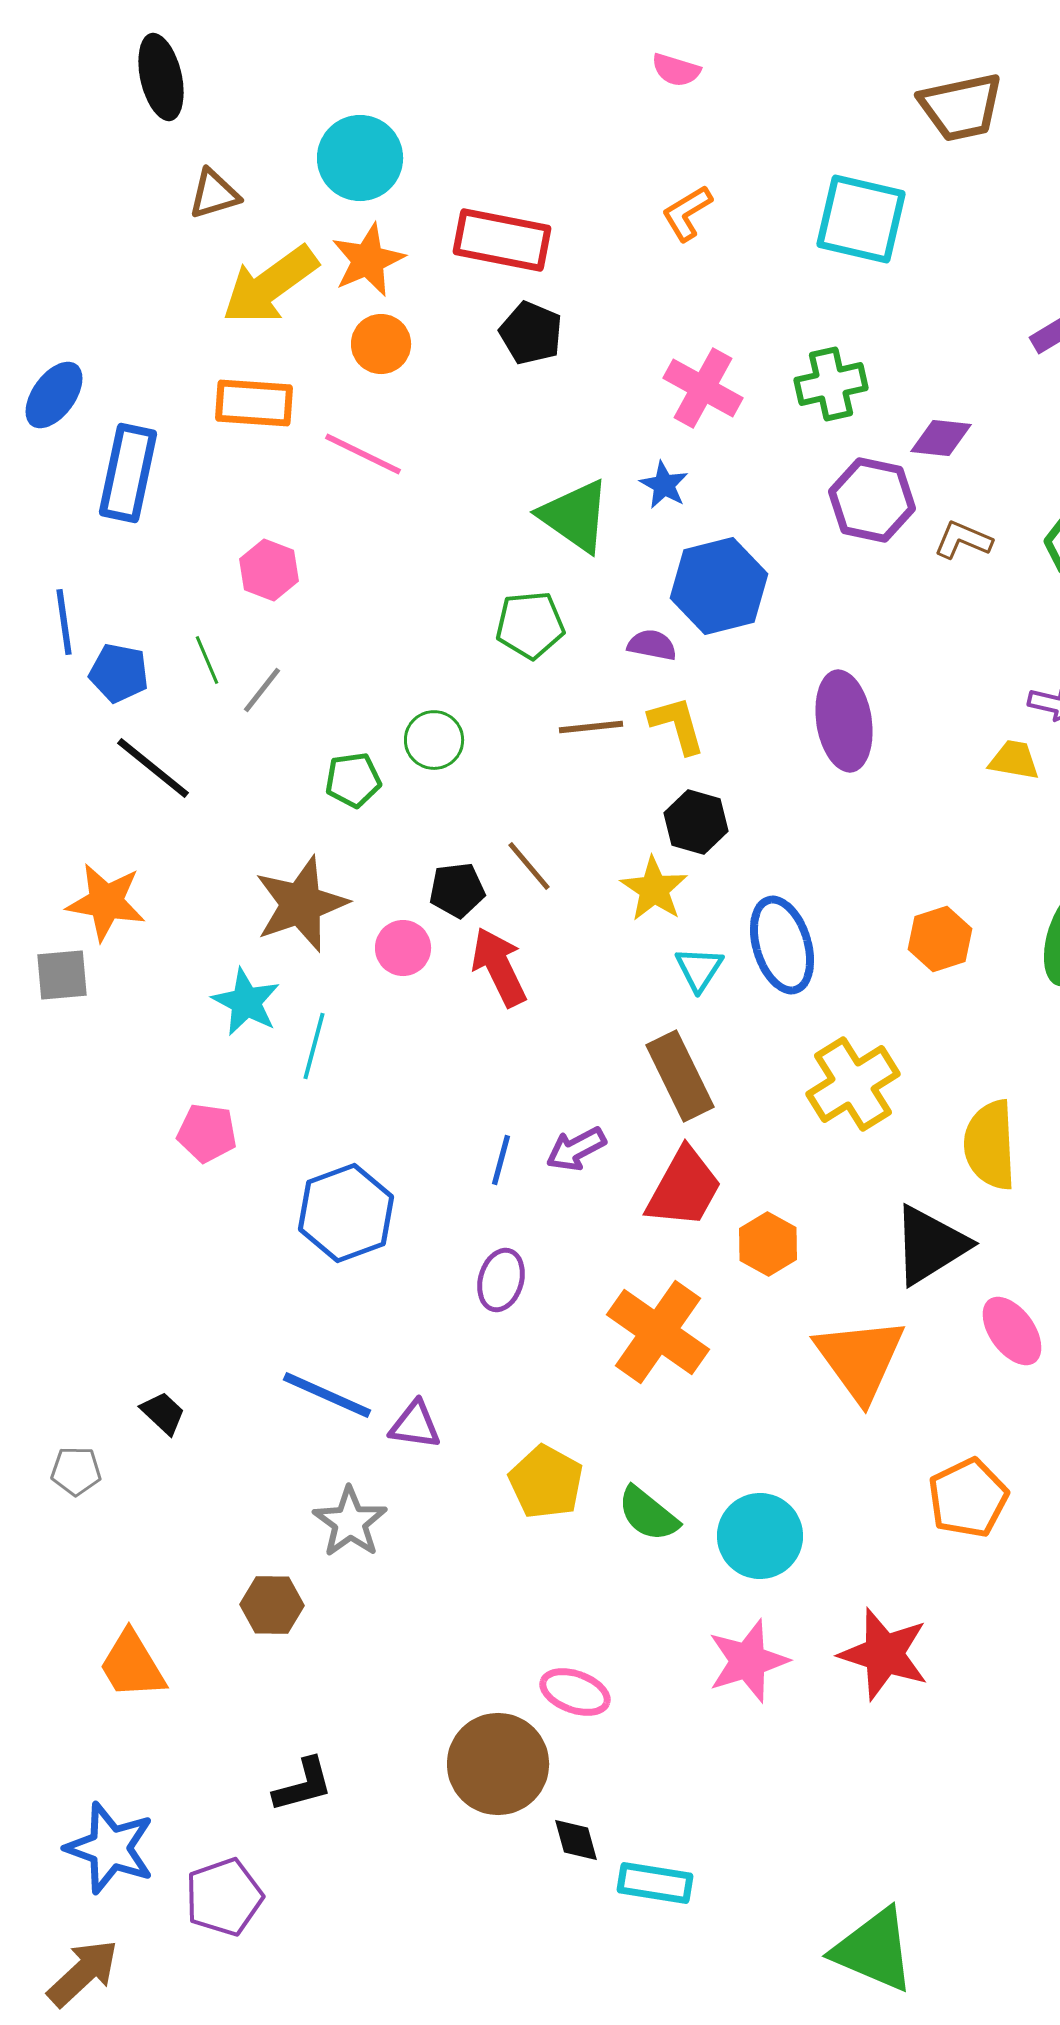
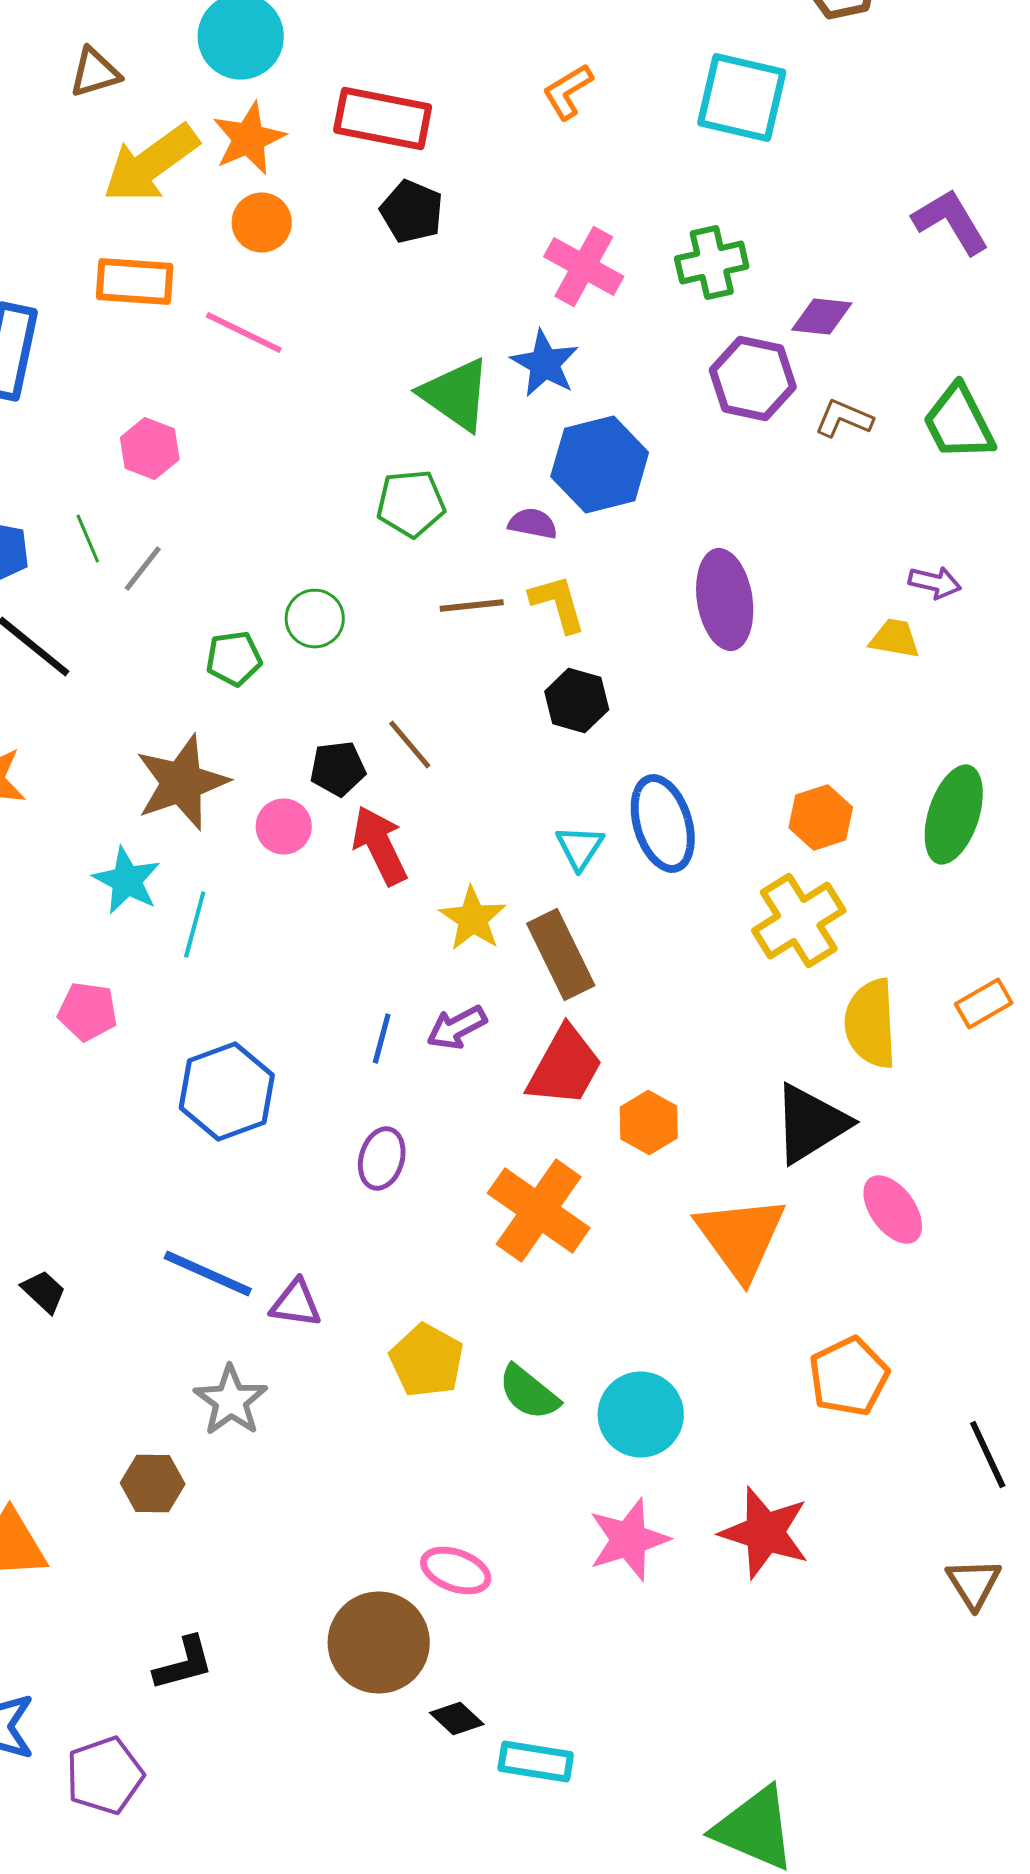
blue star: (664, 485) -> (545, 364), size x1.4
yellow star: (654, 889) -> (473, 918), moved
yellow cross: (853, 1084) -> (799, 920), moved
black diamond: (576, 1840) -> (457, 1718), turned -32

